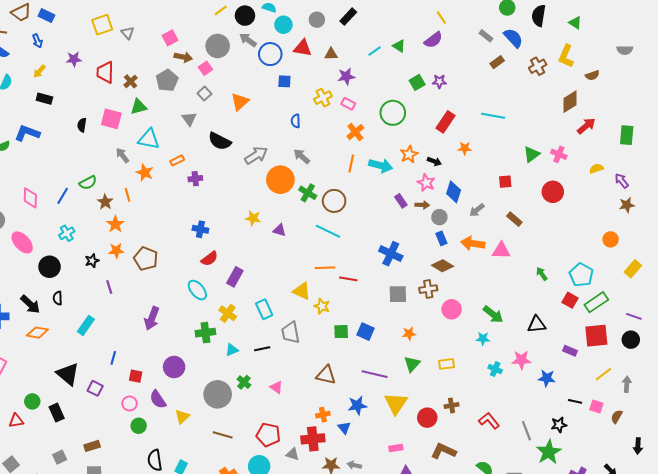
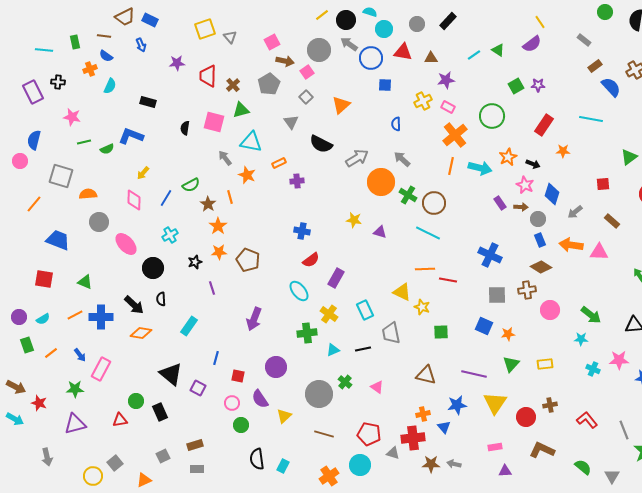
blue semicircle: (513, 38) -> (611, 87), moved
yellow arrow: (39, 71) -> (143, 173), moved
orange cross: (355, 132) -> (455, 135), size x1.4
blue square: (365, 332) -> (484, 326), moved

